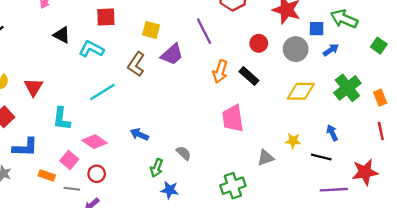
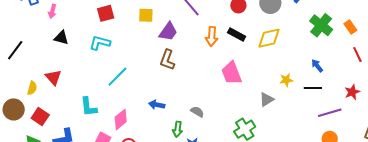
black triangle: (62, 35) -> (61, 38), moved
brown L-shape: (136, 64) -> (167, 60), moved
red triangle: (33, 87) -> (53, 77), moved
yellow diamond: (301, 91) -> (269, 38), moved
pink diamond: (95, 142) -> (121, 119), turned -60
red star: (365, 172) -> (352, 92), size x0.7

